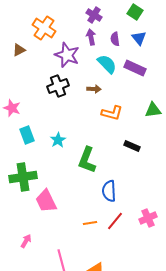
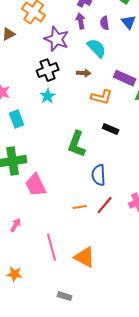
purple rectangle: (135, 68) -> (125, 78), moved
cyan star: (58, 140) -> (48, 96), moved
black rectangle: (132, 146) -> (111, 129), moved

